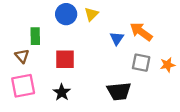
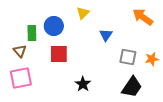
blue circle: (66, 14) -> (54, 26), moved
orange arrow: (141, 32) -> (143, 17), moved
black trapezoid: (119, 91) -> (132, 87), moved, turned -50
black star: (62, 92) -> (83, 84), moved

